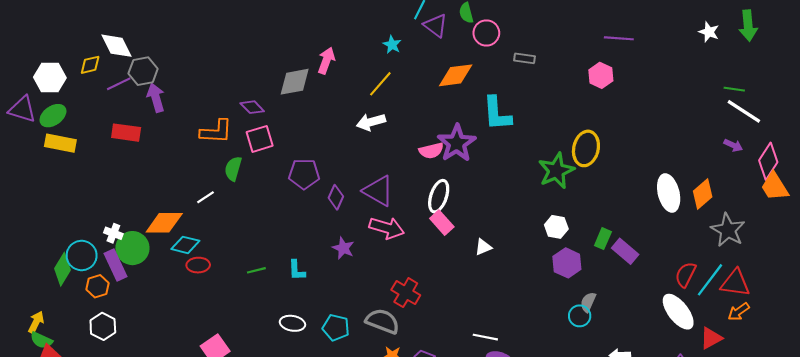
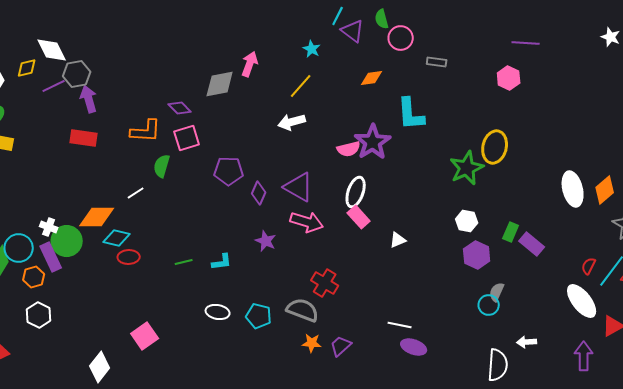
orange diamond: (456, 75) -> (372, 78), size x0.7
red rectangle: (126, 133) -> (84, 138), moved
cyan L-shape: (297, 270) -> (222, 262), turned -95
red semicircle: (686, 275) -> (589, 266), size x0.7

